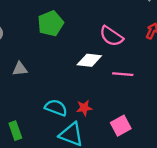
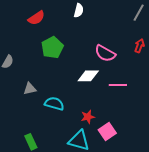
cyan semicircle: (56, 108) -> (54, 104), moved
pink square: (121, 126) -> (107, 132), moved

